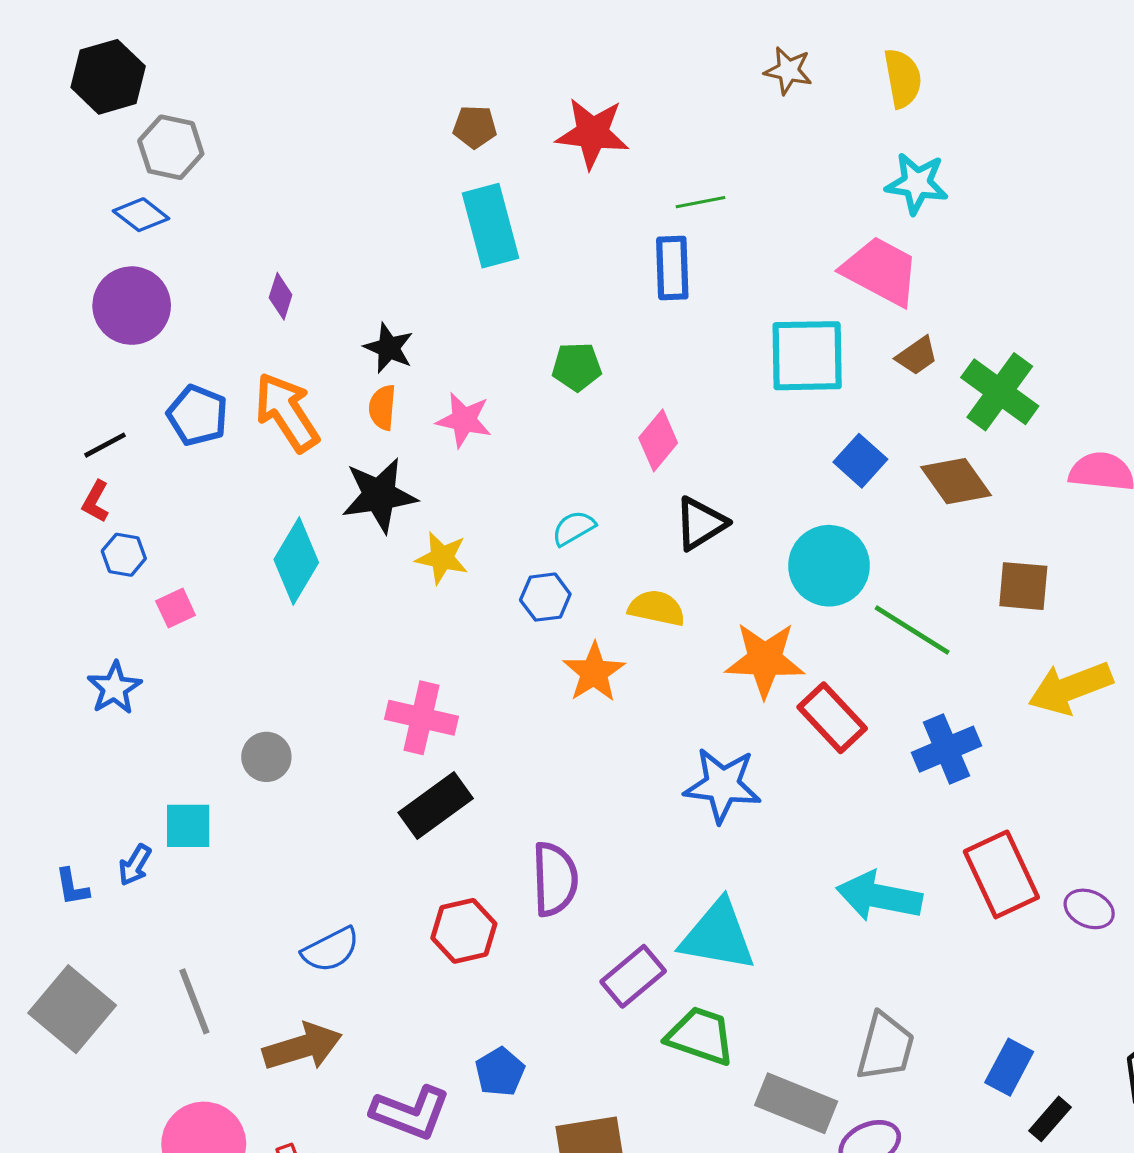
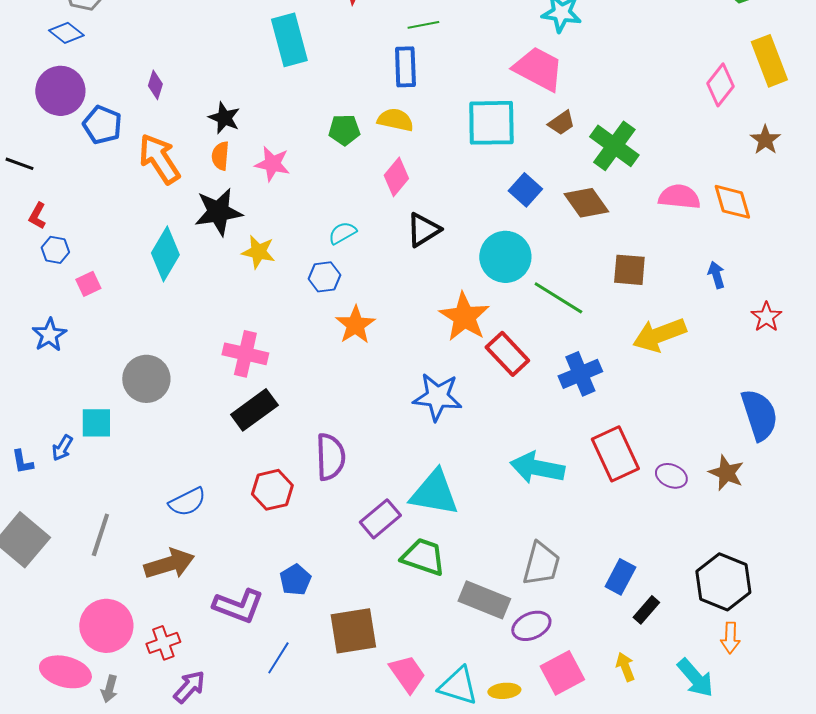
blue pentagon: (197, 415) -> (102, 125), moved
black line: (105, 445) -> (19, 164), moved, turned 48
yellow semicircle: (657, 608) -> (395, 120), moved
orange star: (765, 660) -> (464, 317), turned 30
gray circle: (266, 757) -> (146, 379), size x1.5
gray line: (194, 1001) -> (100, 535), turned 39

